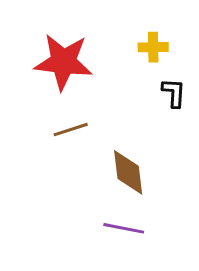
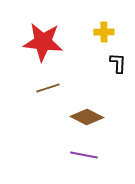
brown diamond: (128, 172) -> (87, 117), turned -56

